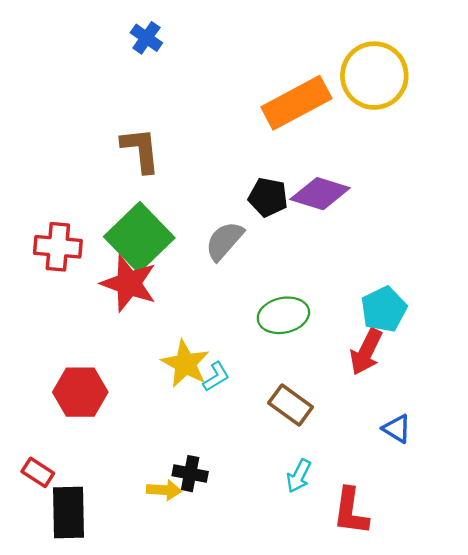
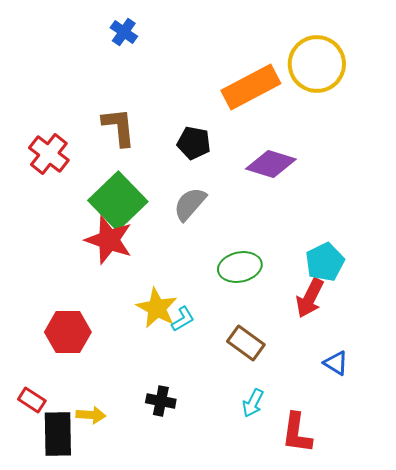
black pentagon: (268, 197) -> (194, 143), moved
red cross: (58, 247) -> (49, 154), moved, turned 33
yellow arrow: (164, 490) -> (91, 415), moved

